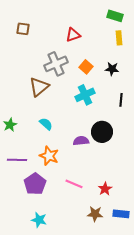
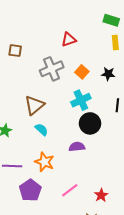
brown square: (23, 29) -> (15, 51), moved
brown triangle: (39, 87) -> (34, 105), moved
black circle: (102, 132) -> (90, 123), moved
pink line: (74, 184) -> (70, 190), turned -60

